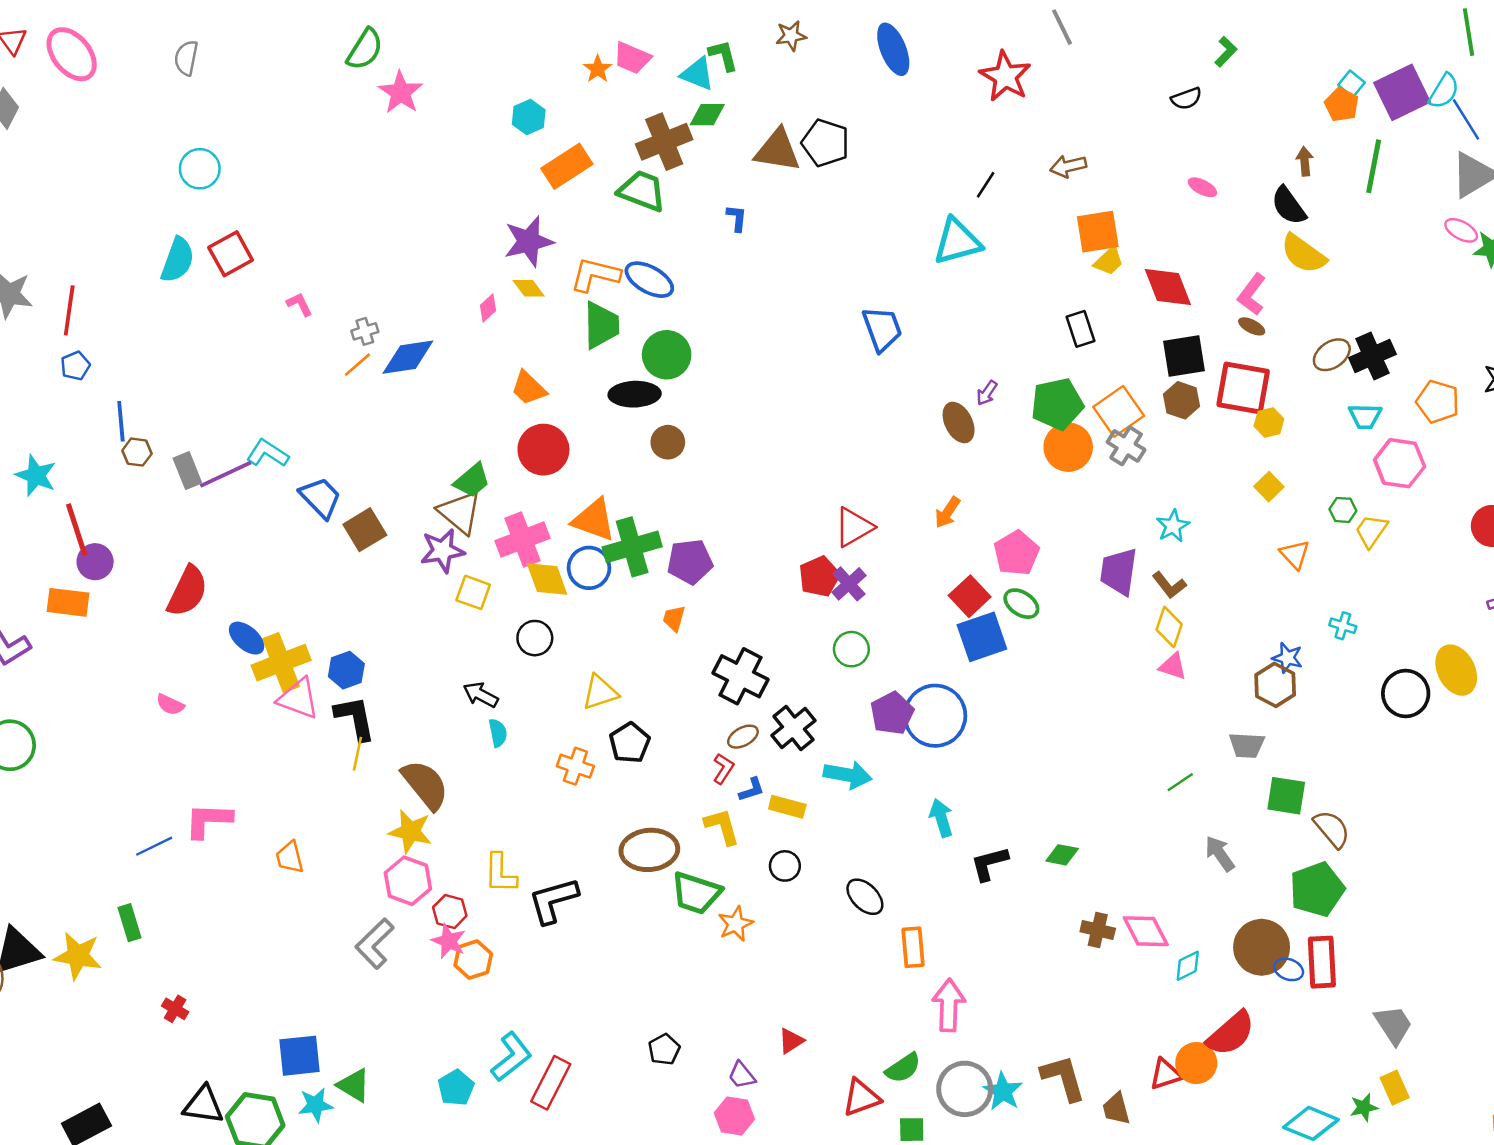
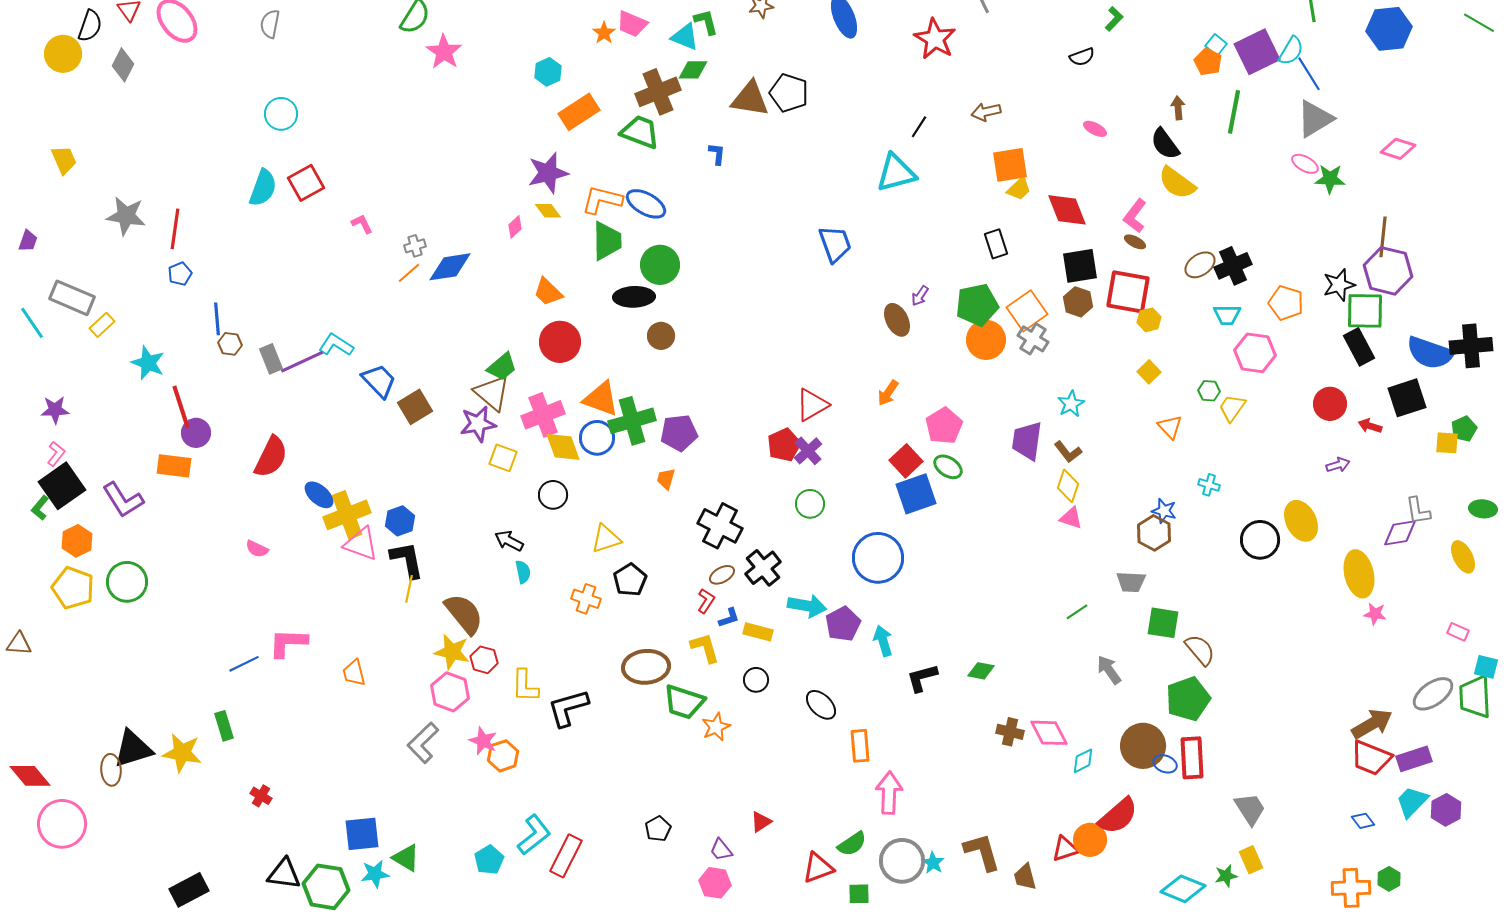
purple pentagon: (892, 713) -> (843, 624), moved
red hexagon: (450, 912) -> (484, 660), moved
cyan star: (1003, 1091) -> (933, 863), size x0.7

